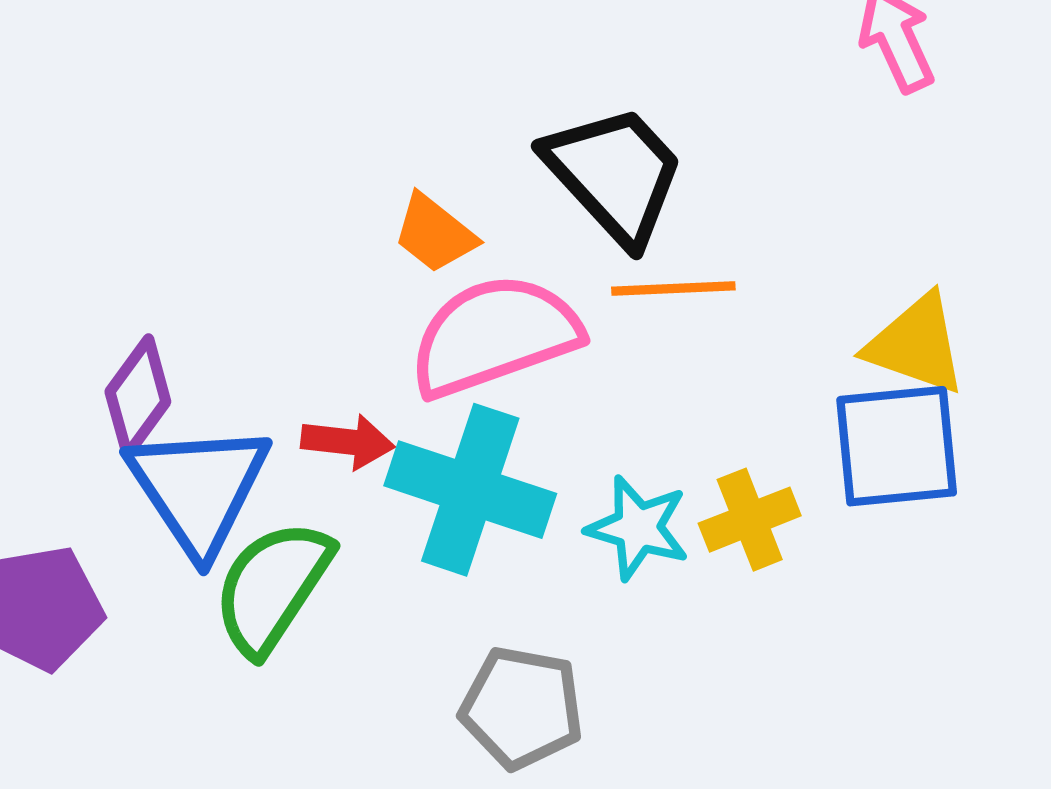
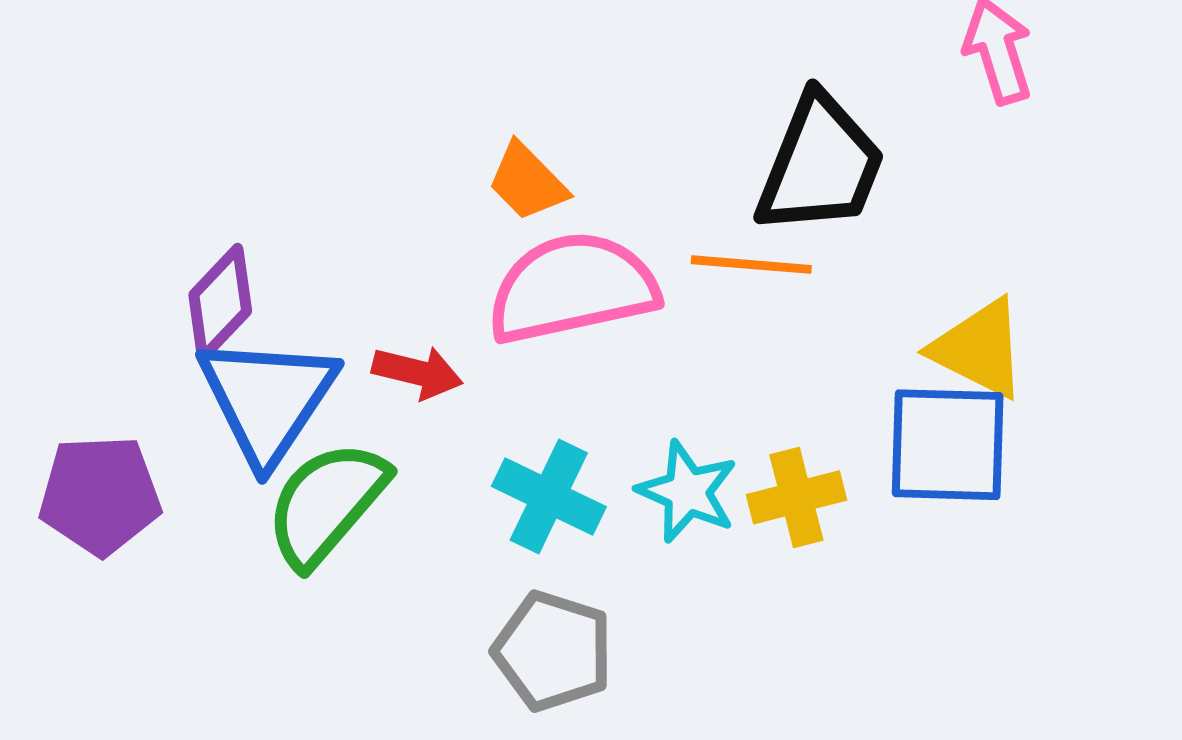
black trapezoid: (615, 174) -> (820, 165), moved, turned 57
cyan cross: (470, 490) -> (549, 497), moved, size x0.7

